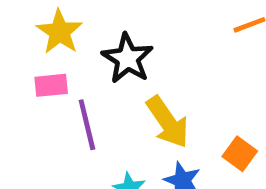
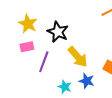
purple line: (87, 125) -> (44, 62), turned 40

